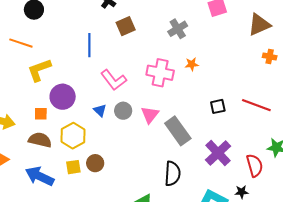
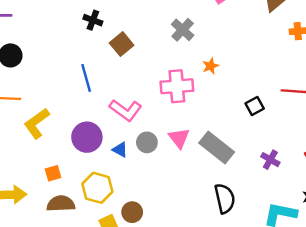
purple circle: (63, 97) -> (87, 137), moved
purple cross: (218, 153) -> (270, 160), size x0.6

